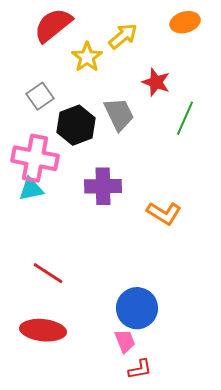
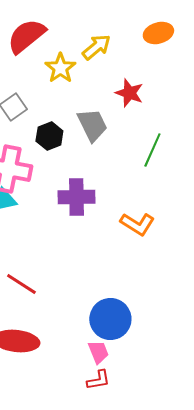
green line: (185, 118) -> (152, 150), moved
black hexagon: (76, 125) -> (49, 136), size x0.7
red L-shape: (140, 369) -> (98, 380), moved

